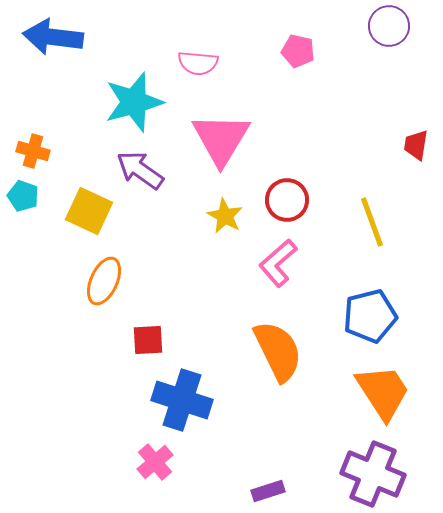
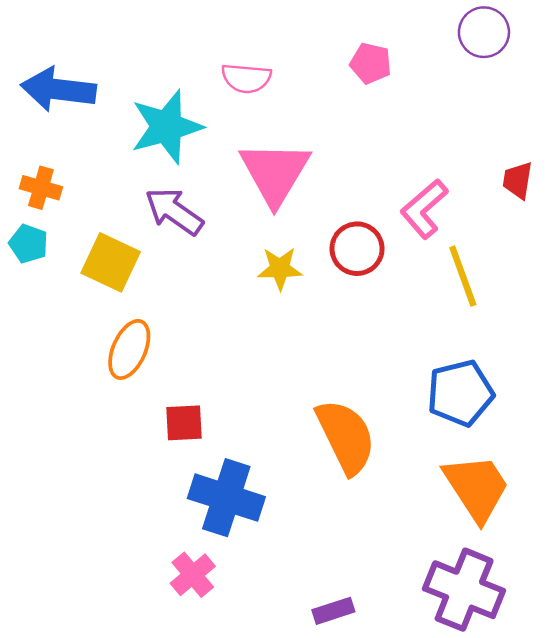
blue arrow: (53, 37) -> (58, 89), moved
yellow star: (225, 216) -> (280, 269), turned -30
pink L-shape: (278, 263) -> (424, 209), moved

